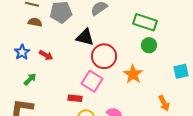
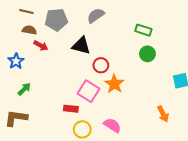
green rectangle: (145, 22) -> (143, 30), size x0.7
red arrow: (46, 55) -> (41, 46), moved
red circle: (104, 56) -> (101, 65), size x0.6
orange star: (133, 74) -> (114, 84), moved

